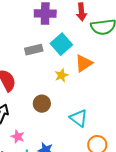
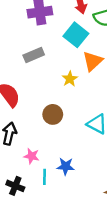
cyan square: (61, 44) -> (76, 35), moved

